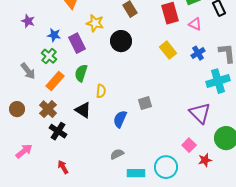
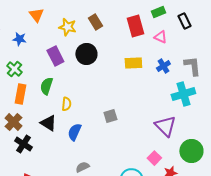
yellow star: (95, 23) -> (67, 27), moved
blue star: (54, 35) -> (19, 39), moved
purple rectangle: (77, 43) -> (55, 56), moved
yellow rectangle: (168, 50) -> (133, 63), turned -54
orange rectangle: (55, 81) -> (20, 94), turned -30
blue semicircle: (120, 119) -> (74, 132), moved

